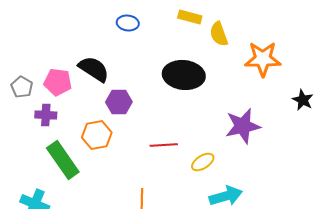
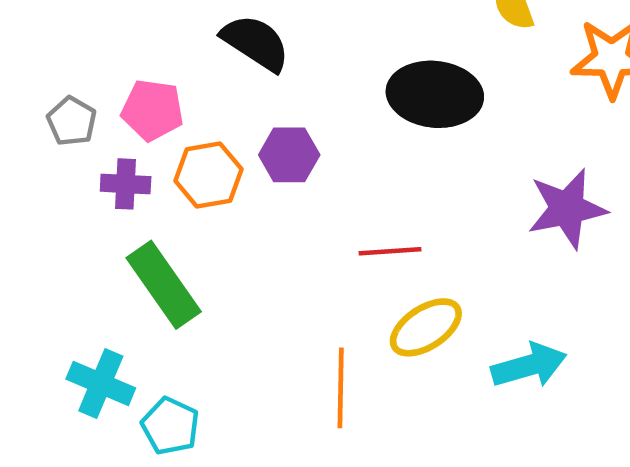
black semicircle: (94, 69) -> (256, 43), moved
orange hexagon: (97, 135) -> (208, 175), moved
yellow ellipse: (203, 162) -> (426, 327), moved, size x1.4

